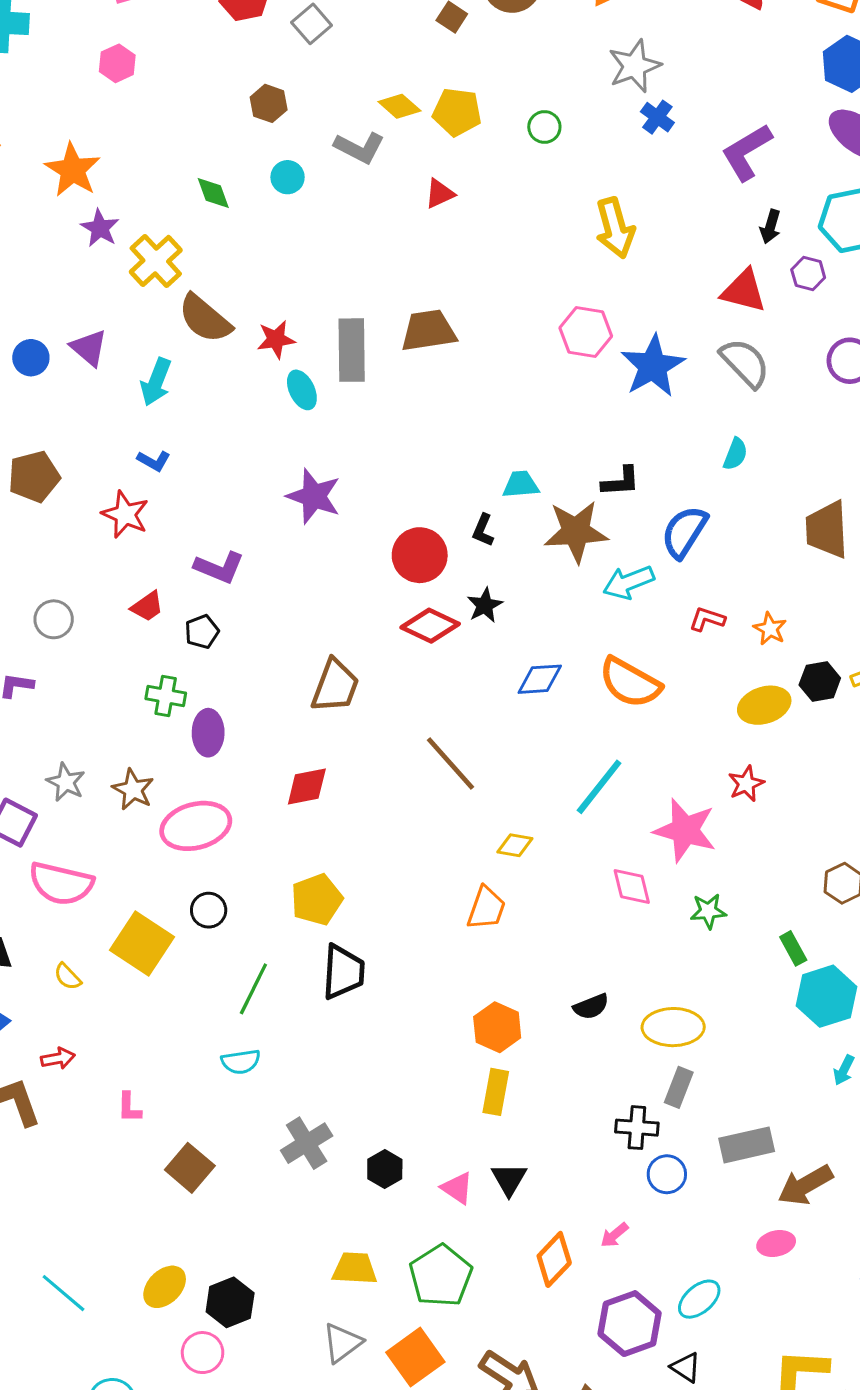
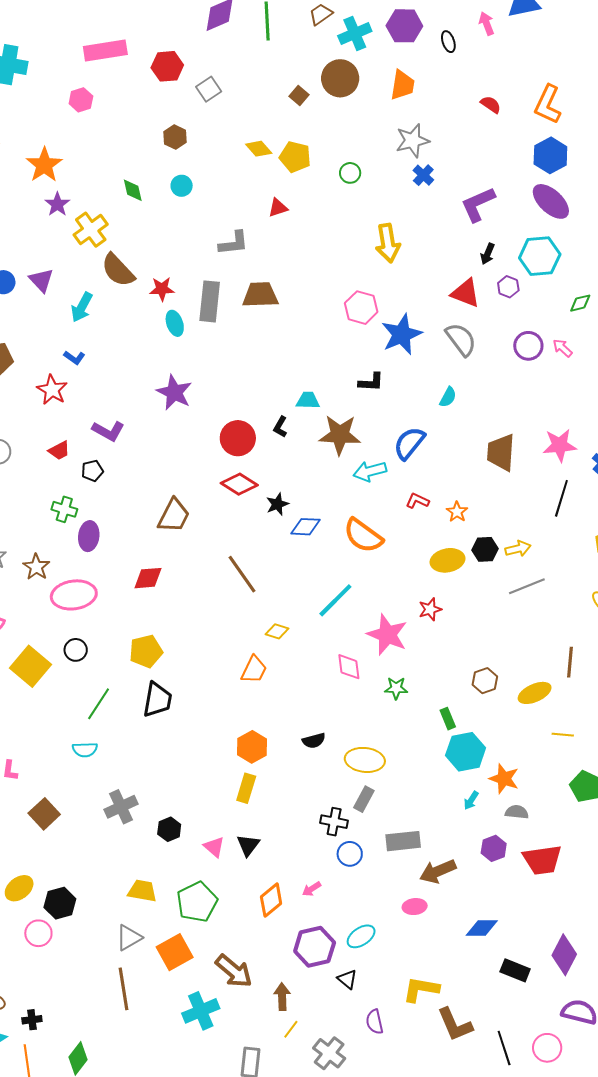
gray L-shape: (359, 148) -> (234, 243), moved, turned -40
black L-shape: (621, 482) -> (371, 382), moved
black star: (485, 605) -> (277, 504), moved

